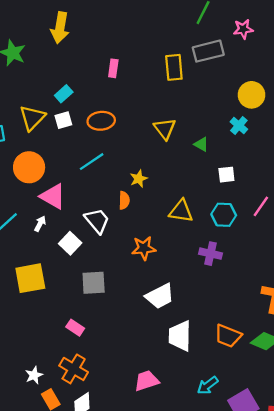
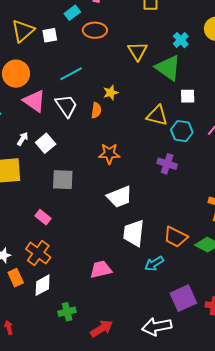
cyan rectangle: (64, 94) -> (72, 13), moved
orange ellipse: (101, 121) -> (95, 30), moved
cyan cross: (239, 126) -> (181, 40), moved
green triangle: (201, 144) -> (168, 68), size x2.0
yellow triangle: (181, 211) -> (157, 116), moved
white trapezoid: (97, 221) -> (66, 106), moved
white arrow: (40, 224) -> (23, 139), moved
cyan arrow: (208, 385) -> (154, 264), moved

